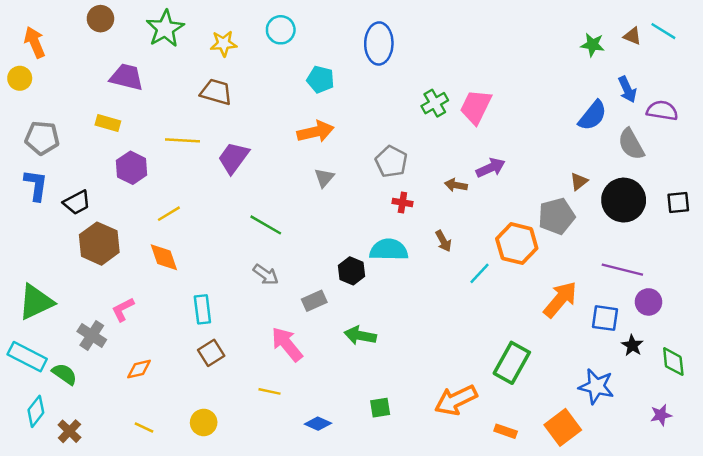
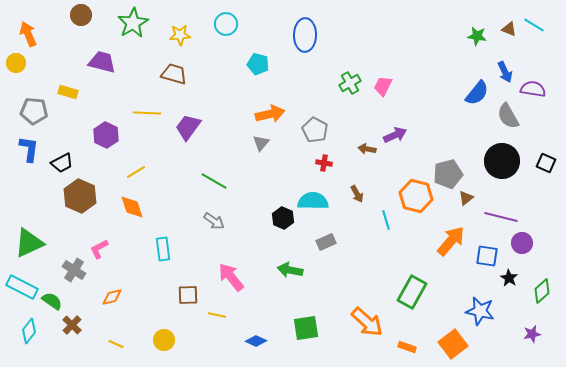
pink trapezoid: (476, 107) -> (383, 86), size x0.7
yellow rectangle: (108, 123) -> (68, 92), moved
orange arrow: (315, 132) -> (270, 114), moved
brown triangle: (579, 181) -> (466, 198), moved
black square: (678, 203) -> (546, 163), turned 30
cyan line: (479, 273) -> (386, 220), turned -60
gray rectangle: (314, 301) -> (326, 242), moved
brown square: (211, 353) -> (188, 295), moved, turned 30
green diamond: (673, 362) -> (542, 291), turned 55
orange arrow: (456, 400) -> (367, 322), turned -112
green square: (380, 408) -> (306, 328), size x1.5
brown cross: (69, 431) -> (72, 325), moved

